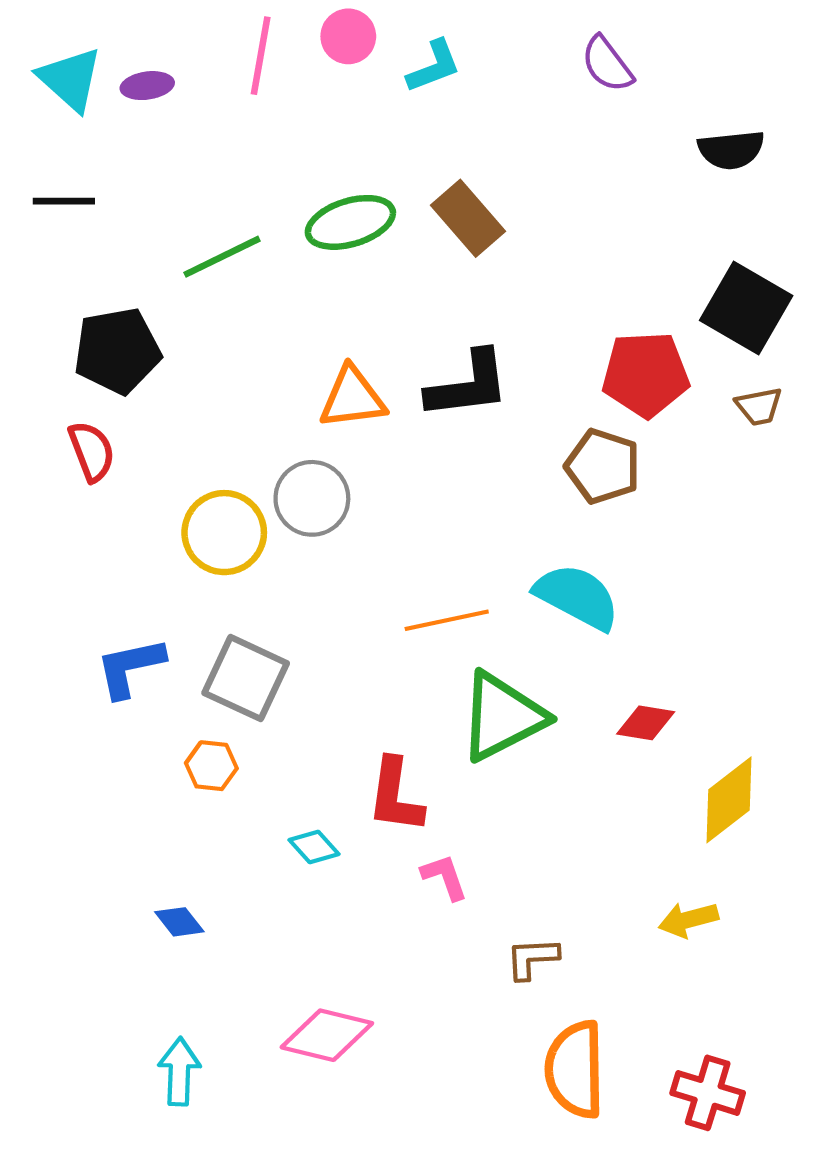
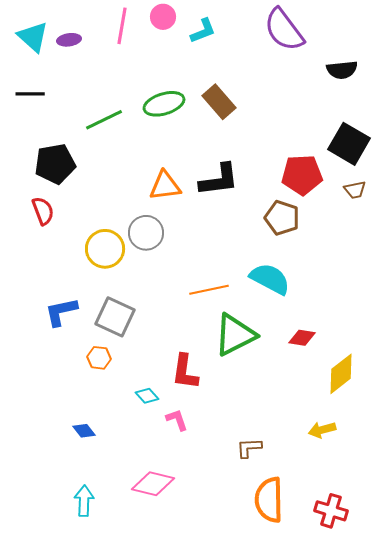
purple semicircle: (607, 64) -> (284, 30), size x1.6
pink L-shape: (445, 877) -> (177, 420), moved

